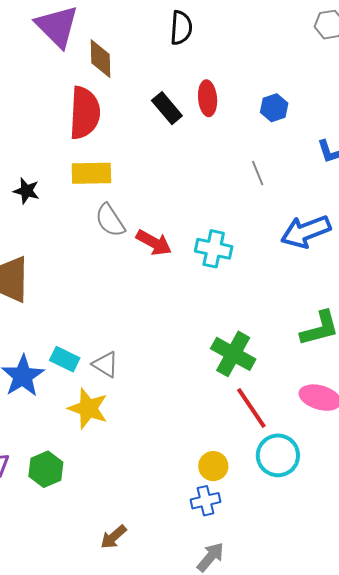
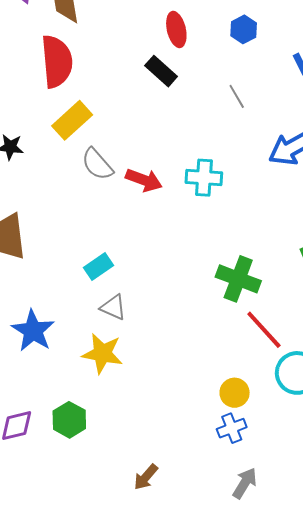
black rectangle: (167, 108) -> (161, 71), moved
yellow rectangle: (91, 173) -> (72, 120), turned -33
cyan rectangle: (65, 359) -> (99, 267), moved, turned -52

